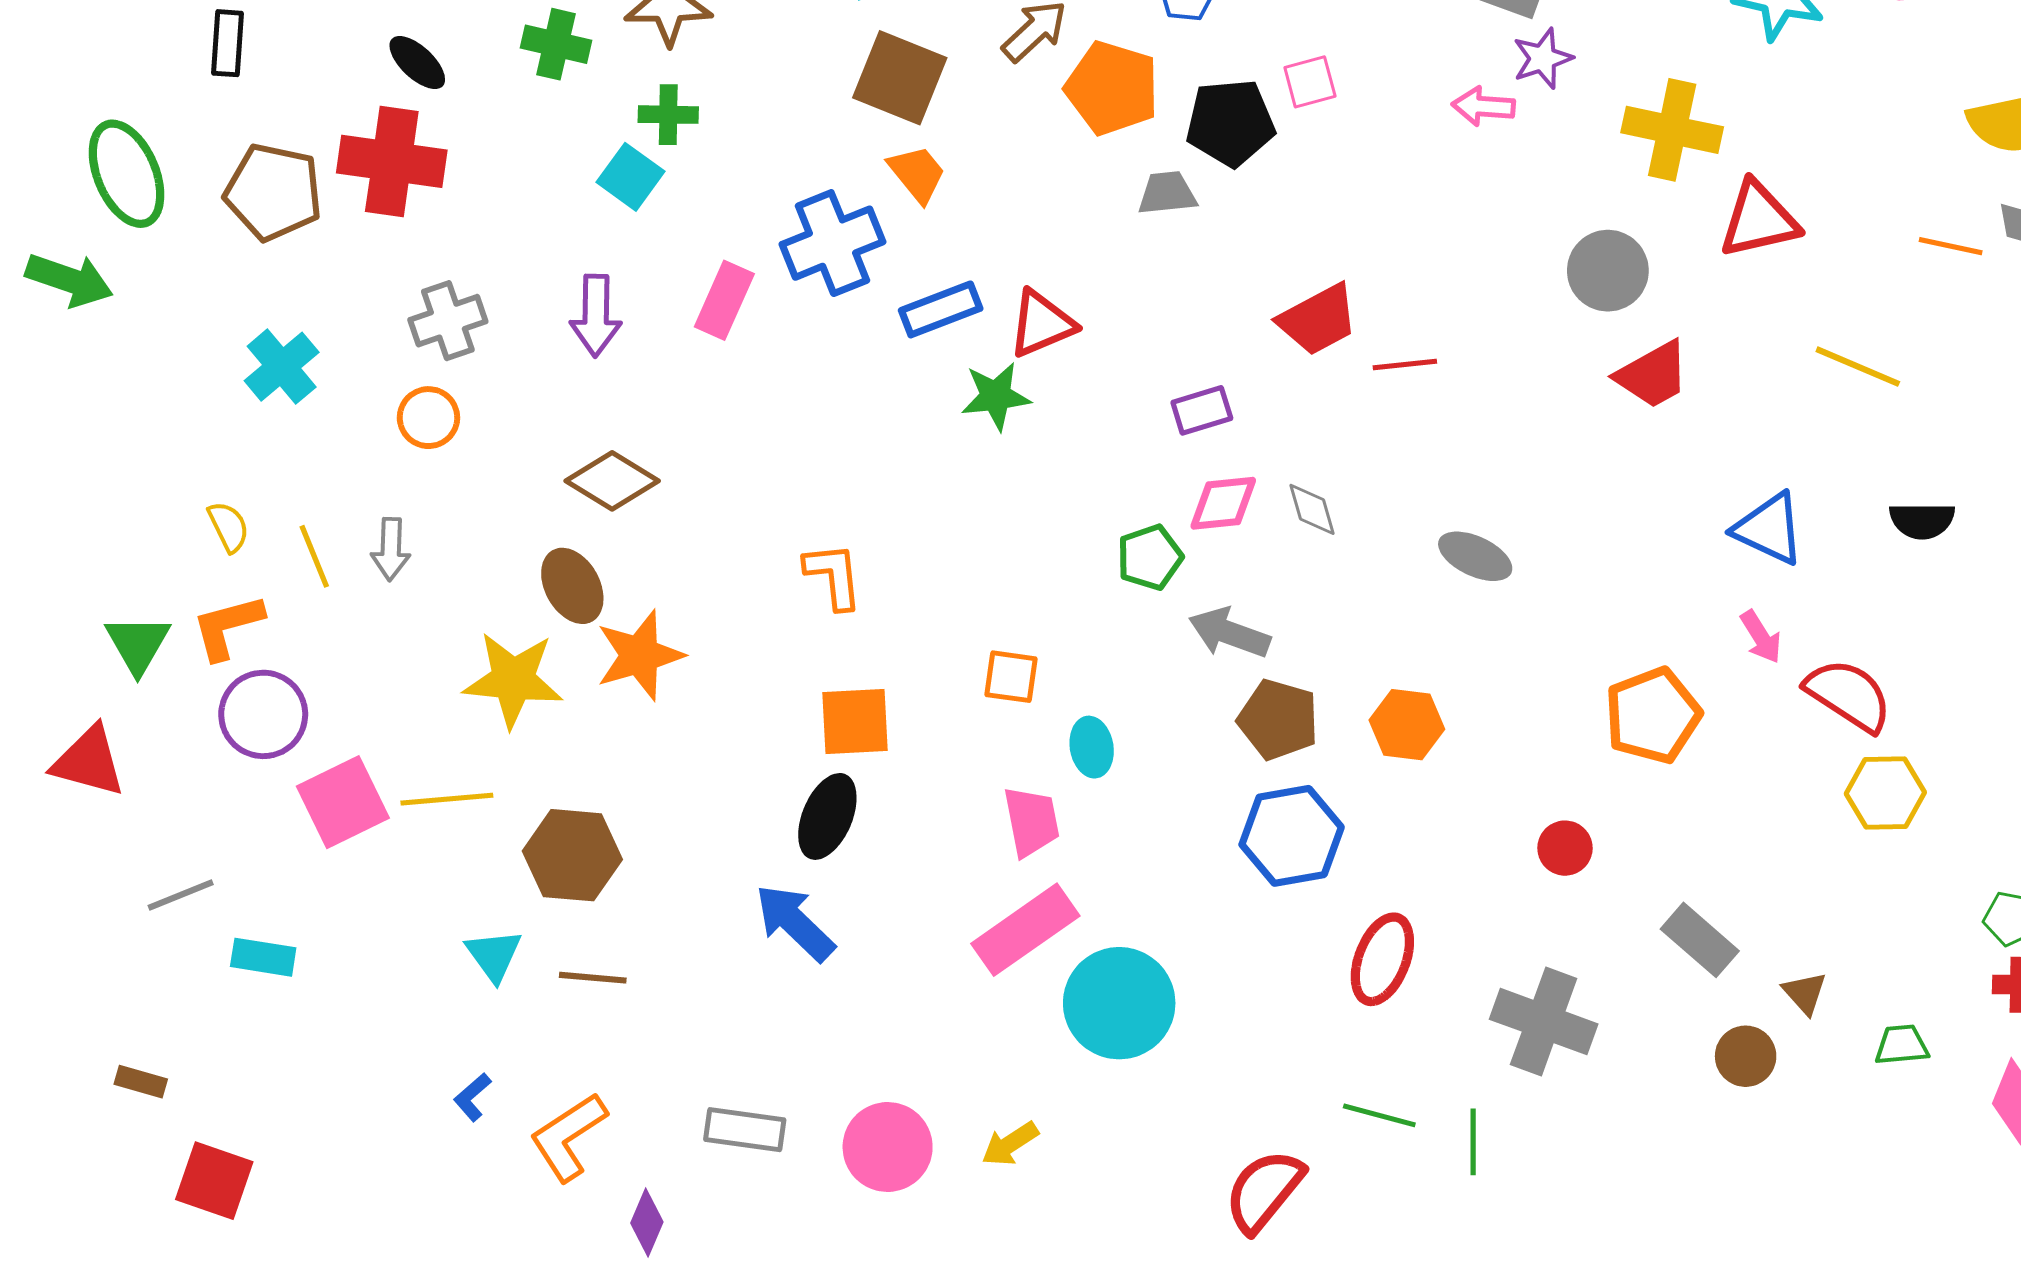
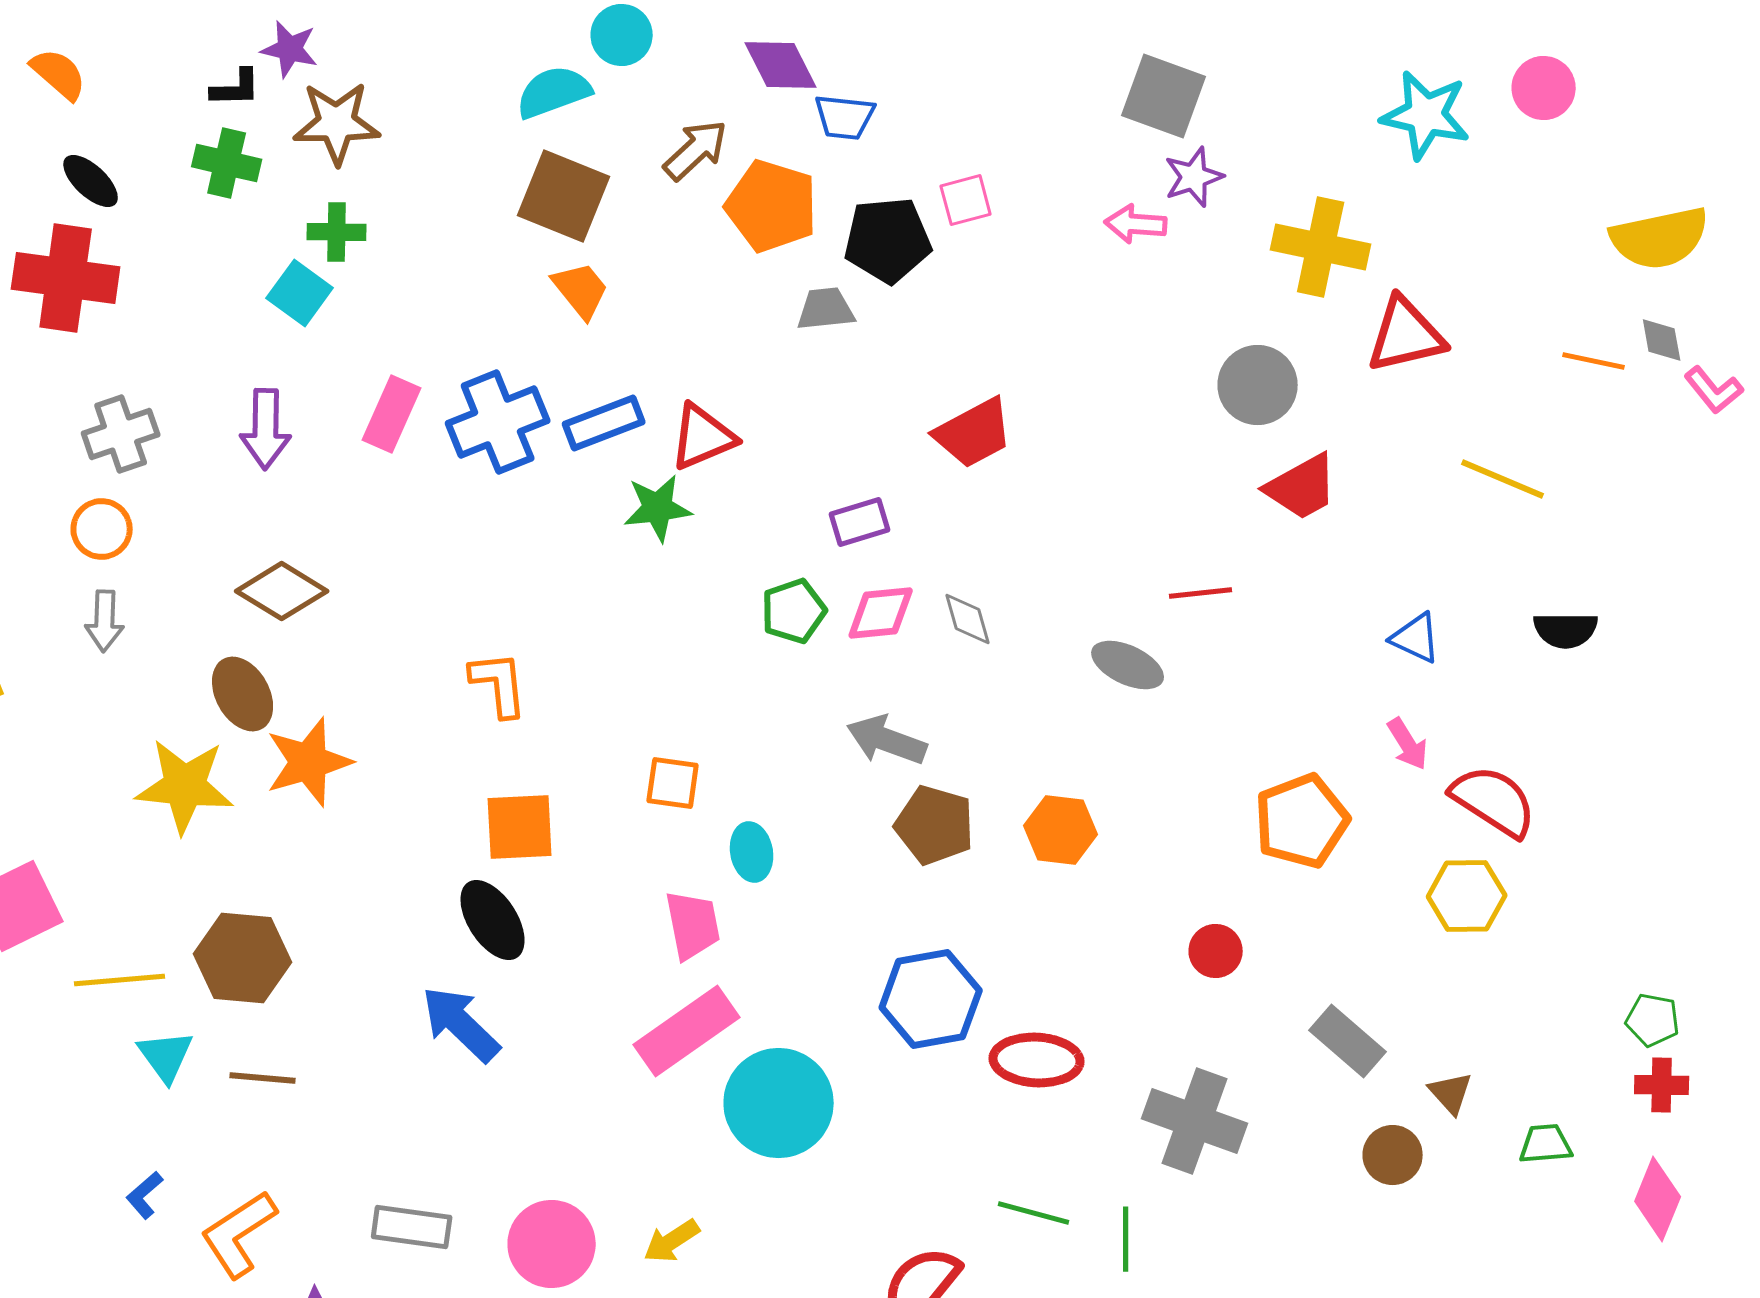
blue cross: (832, 243) -> (498, 422), moved
red line: (1405, 365) -> (1201, 593), moved
blue triangle: (1769, 529) -> (1416, 638), size x0.7
gray arrow: (391, 549) -> (105, 621), moved
green pentagon: (1150, 557) -> (794, 611), moved
yellow hexagon: (1885, 793) -> (1467, 896), moved
yellow line: (447, 799) -> (120, 980), moved
black ellipse: (827, 816) -> (493, 920), turned -56
blue hexagon: (1292, 836) -> (931, 999), moved
red ellipse: (1382, 959) -> (1037, 1060), turned 72

